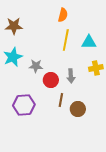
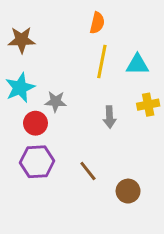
red circle: (51, 80) -> (35, 123), moved
brown line: (61, 100) -> (88, 171), moved, turned -48
brown circle: (78, 109) -> (128, 191), moved

